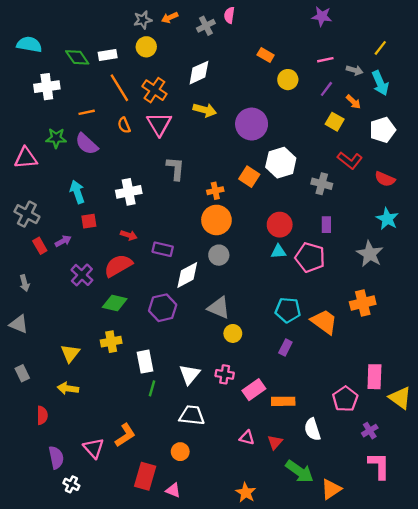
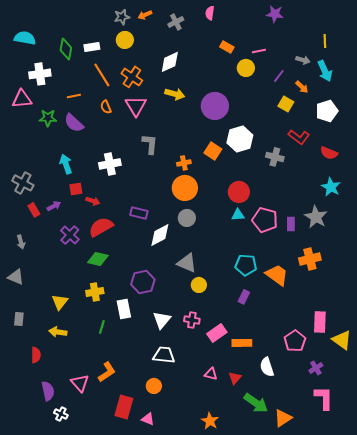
pink semicircle: (229, 15) -> (210, 13), moved
yellow line: (380, 48) -> (325, 41), turned -40
green diamond: (77, 57) -> (66, 49), turned 45
pink line: (325, 60) -> (259, 51), moved
pink triangle: (26, 158) -> (22, 99), moved
purple rectangle: (326, 225) -> (291, 224), moved
red arrow: (129, 235) -> (93, 201), moved
purple hexagon: (163, 308) -> (143, 282), moved
gray rectangle: (22, 373) -> (19, 319), turned 32
green line: (152, 388) -> (102, 327), moved

